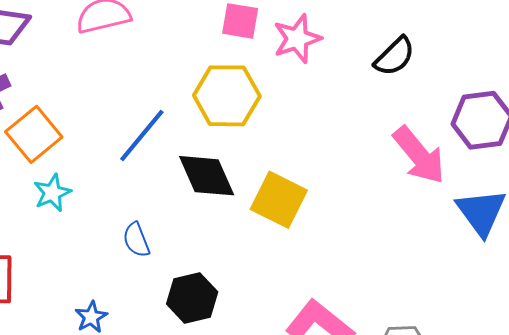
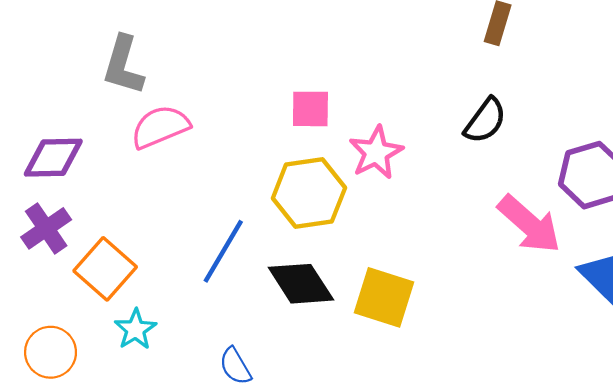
pink star: (297, 39) -> (376, 153), moved

